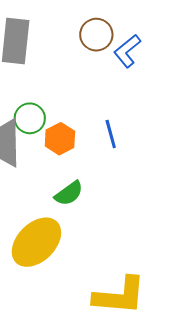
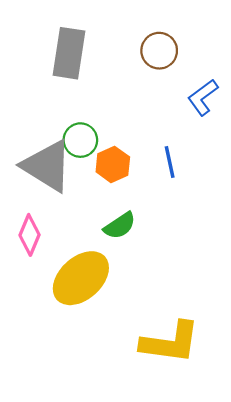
blue L-shape: (127, 51) -> (203, 97), moved

